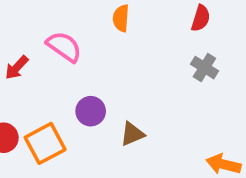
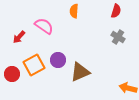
brown triangle: (132, 134) -> (80, 72), size x1.5
orange square: (45, 143) -> (34, 65), moved

